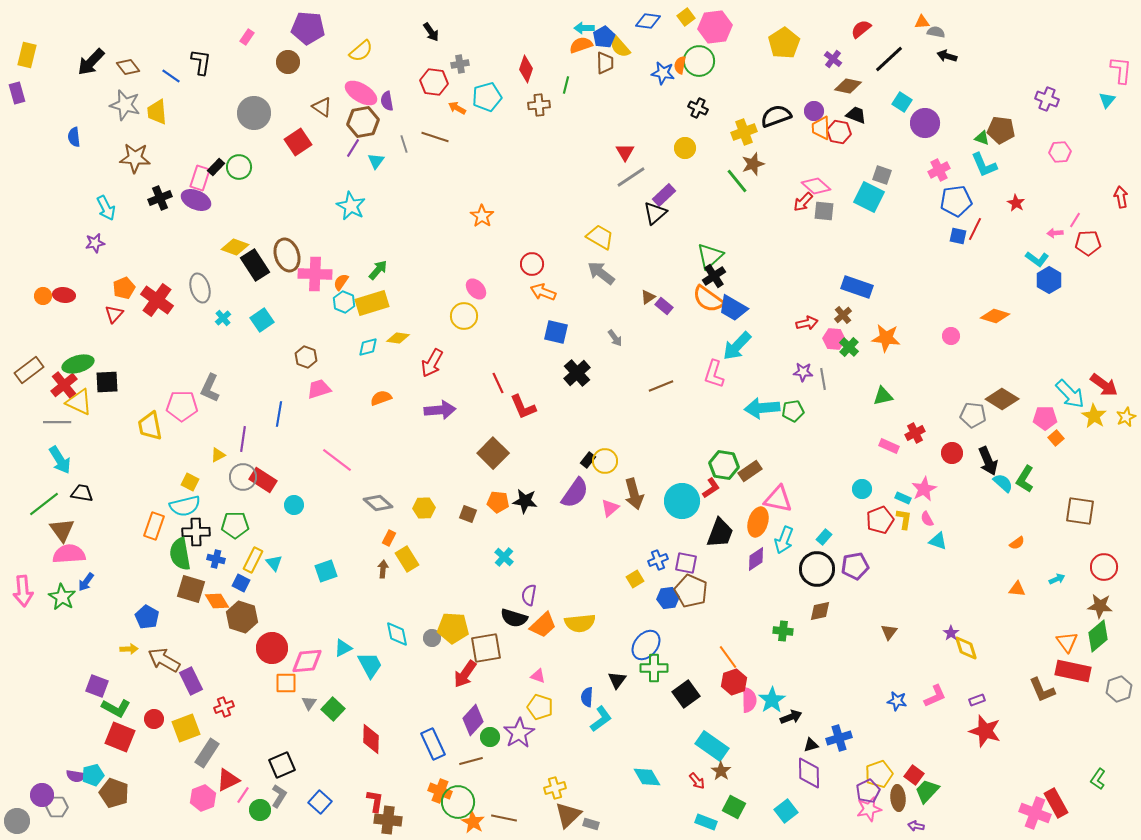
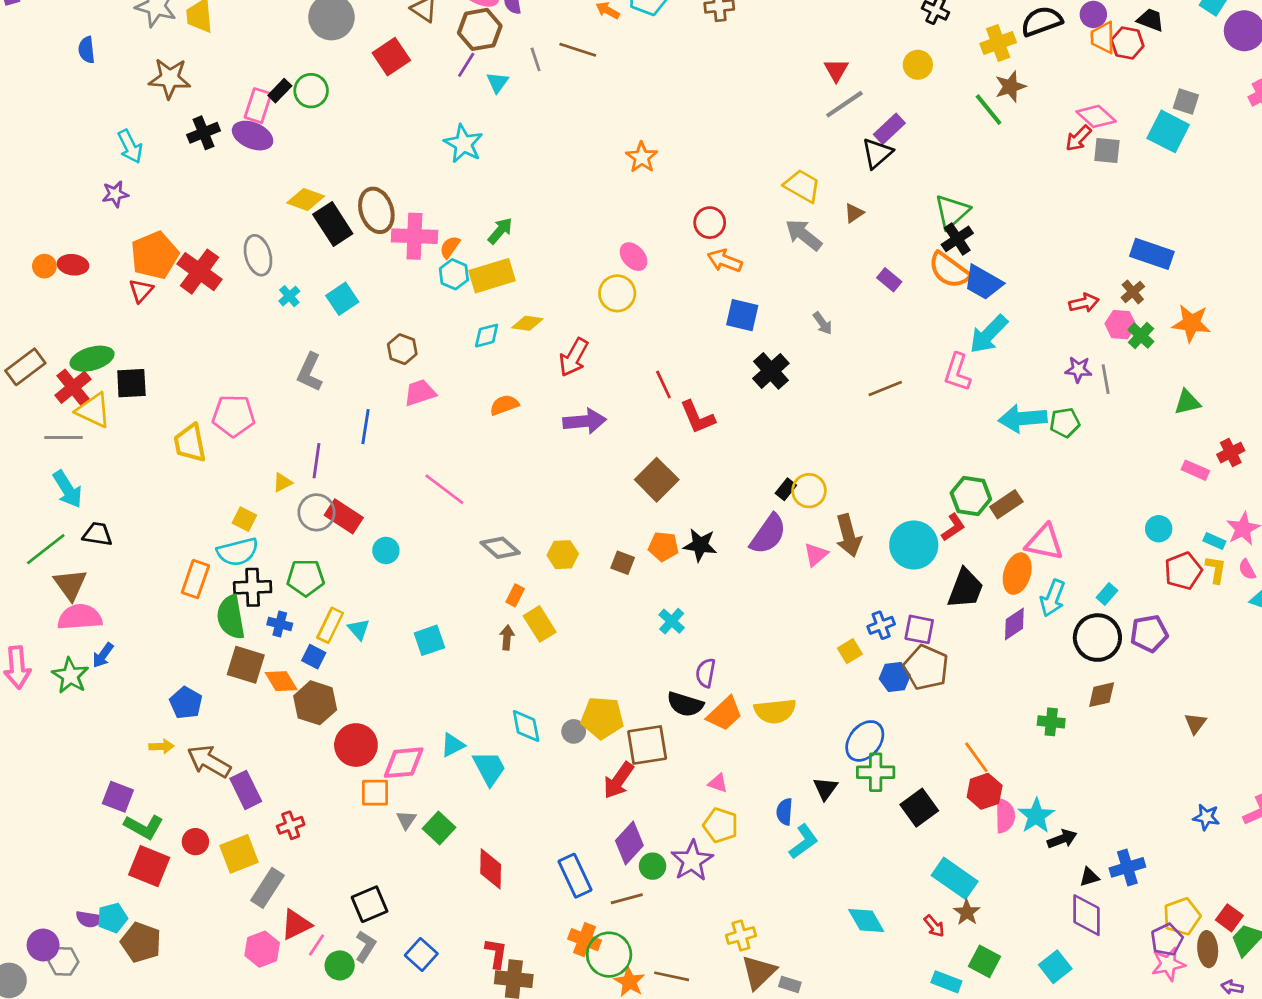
orange pentagon: (124, 288) -> (155, 255), size x1.6
brown triangle: (648, 297) -> (854, 213), moved
gray L-shape: (210, 388) -> (310, 372), moved

